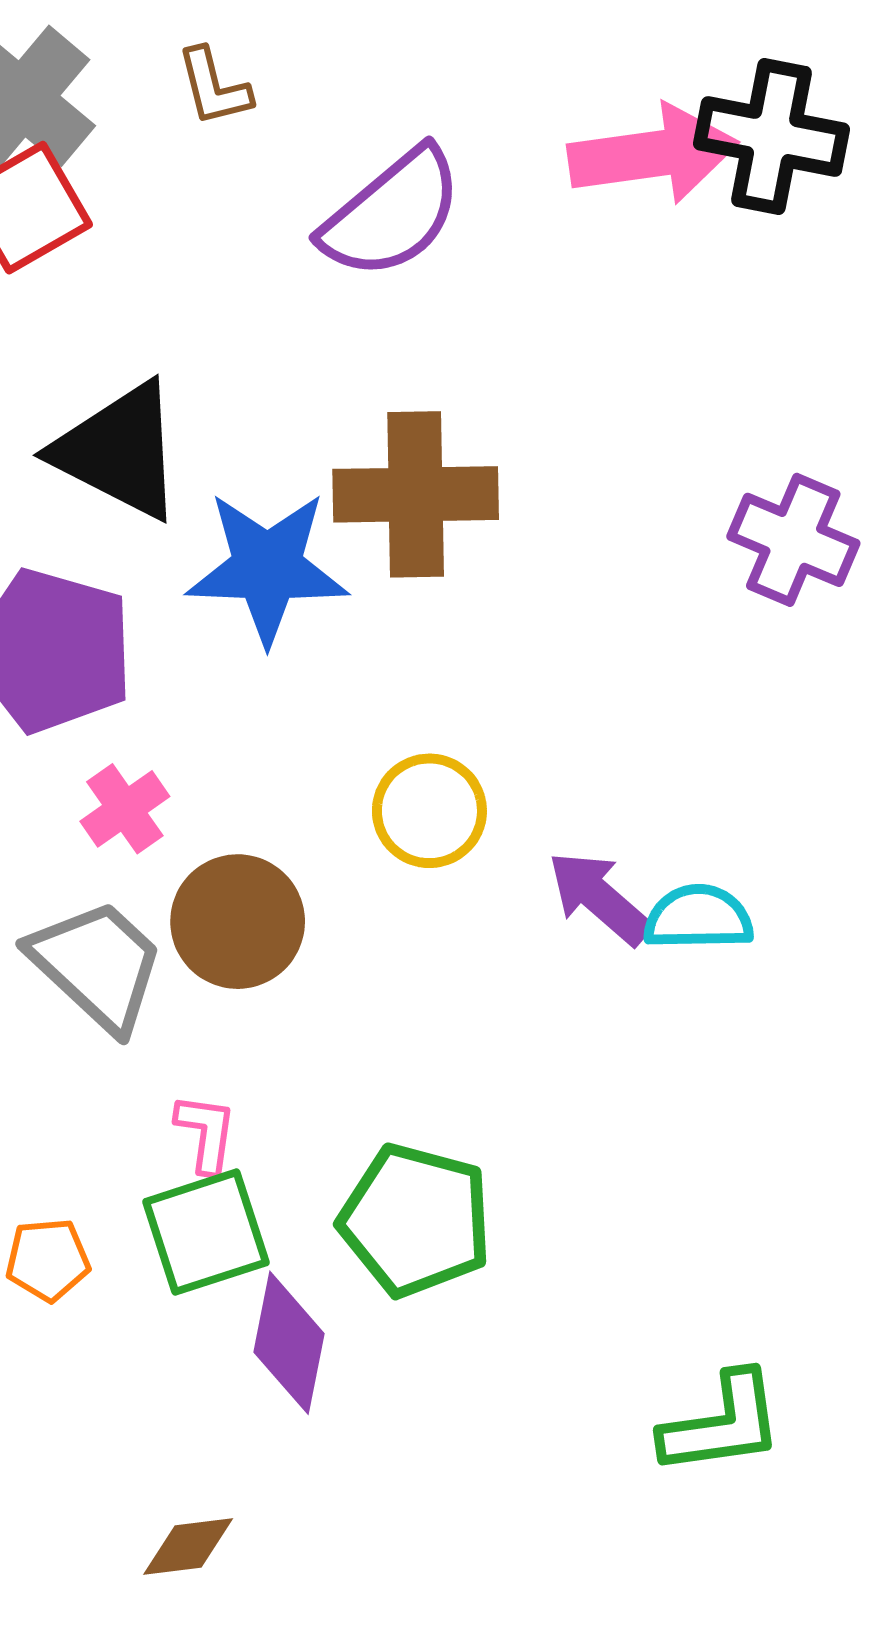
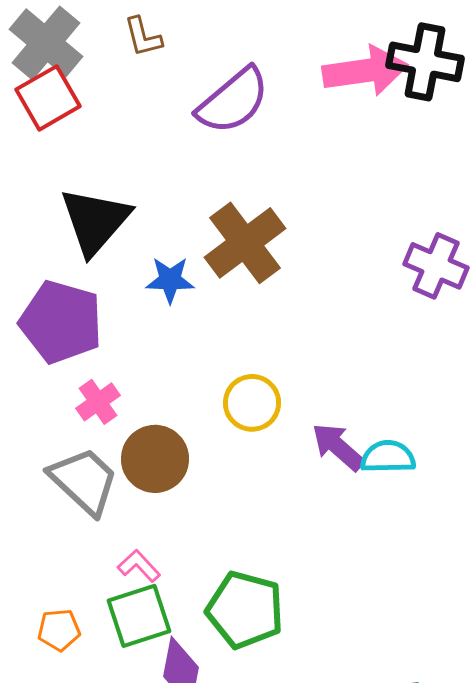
black triangle: (119, 451) -> (95, 221), turned 44
brown cross: (416, 494) -> (245, 243), turned -36
blue star: (267, 568) -> (170, 280), size x0.6
pink L-shape: (206, 1133) -> (139, 566), turned -51

